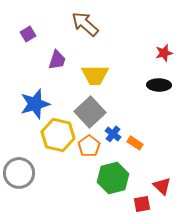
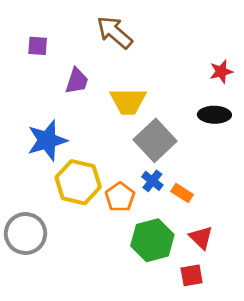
purple square: (28, 34) -> (38, 46), turned 35
gray square: (90, 112) -> (155, 140), moved
red triangle: (162, 186) -> (201, 238), moved

